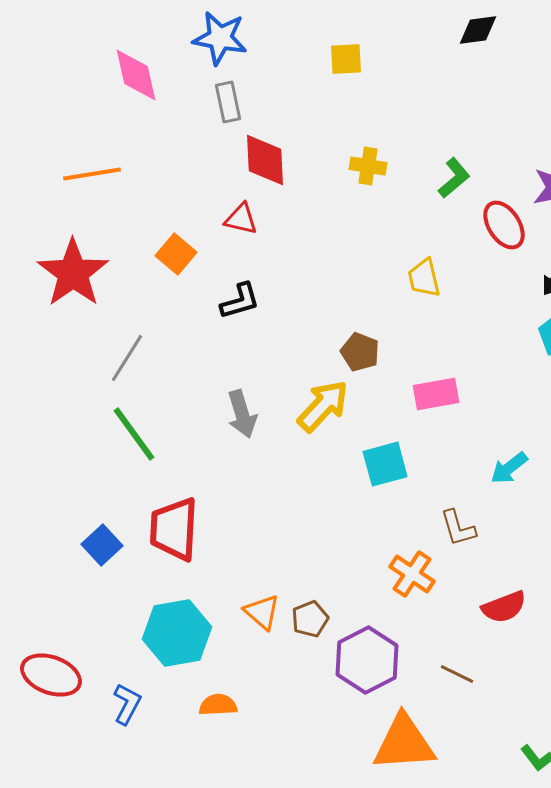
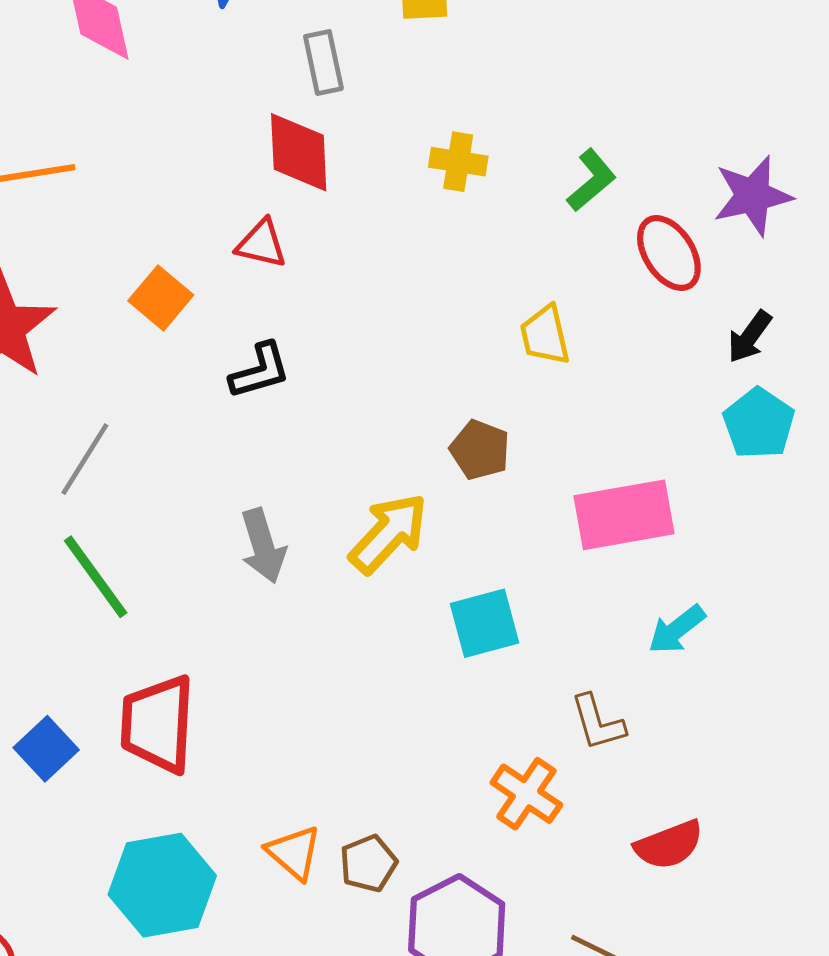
gray rectangle: (228, 102) -> (323, 62), moved
brown pentagon: (360, 352) -> (480, 450), moved
pink rectangle: (436, 394) -> (624, 515), moved, size x1.4

